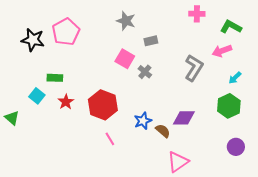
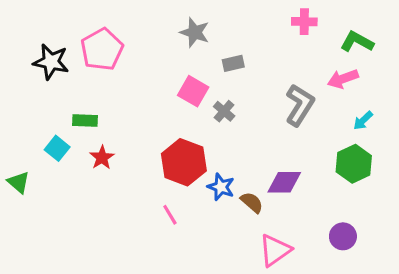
red hexagon: (103, 105) -> (184, 162), moved
blue star: (143, 121) -> (221, 187), turned -30
purple circle: (236, 147) -> (343, 236), moved

